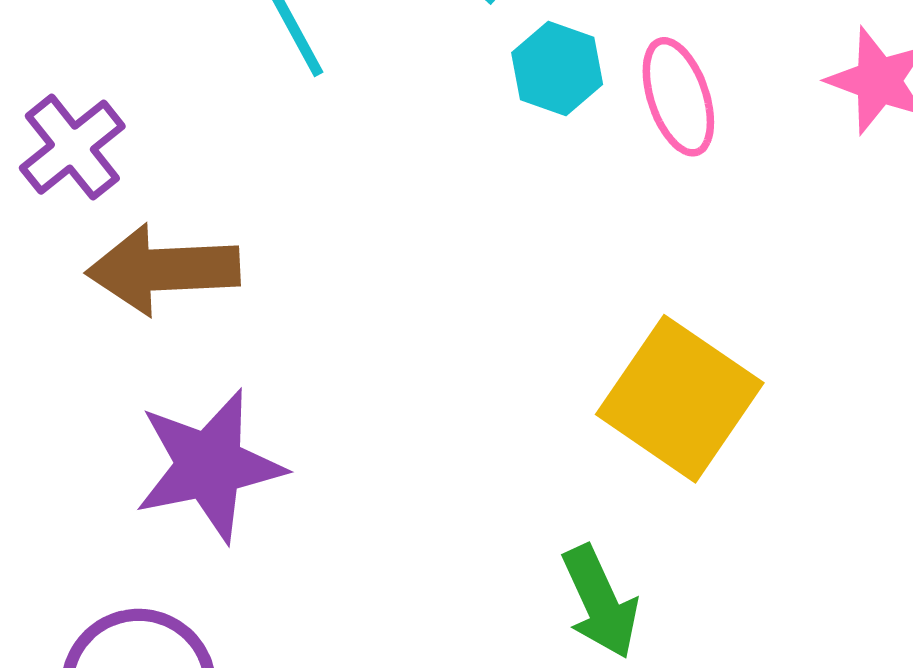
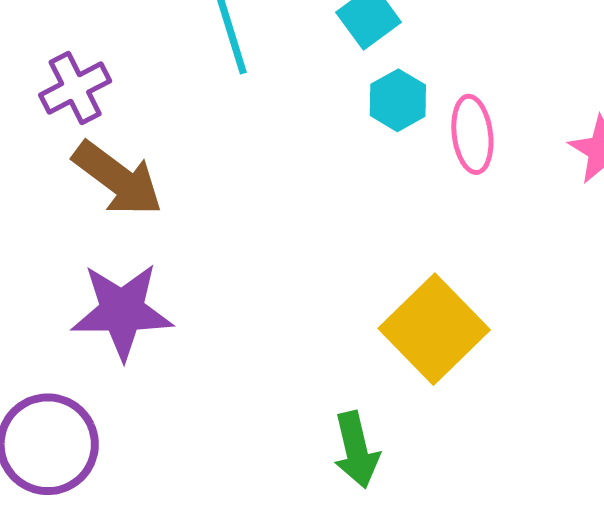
brown arrow: (163, 269) -> (118, 179), turned -152

